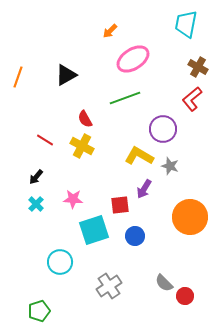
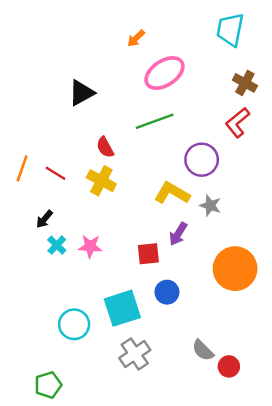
orange line: (18, 77) -> (22, 168), moved
cyan cross: (36, 204) -> (57, 245), moved
cyan square: (94, 230) -> (122, 308), moved

